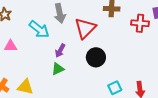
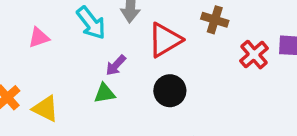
red cross: (140, 23) -> (254, 55), turned 30
pink triangle: (11, 46) -> (39, 38), turned -32

